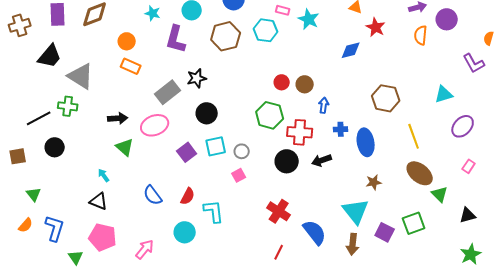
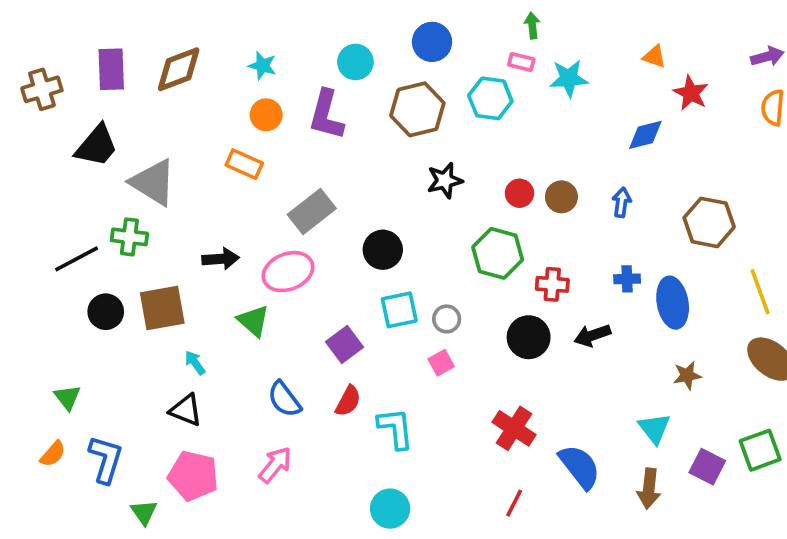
cyan star: (153, 13) -> (262, 66), moved
cyan star: (309, 19) -> (569, 78), turned -30
orange circle: (127, 41) -> (266, 115), moved
black star: (197, 78) -> (445, 180), moved
blue arrow: (324, 105) -> (622, 202), moved
red cross: (300, 132) -> (552, 284), size x0.7
green triangle: (125, 147) -> (253, 321), moved
purple square: (187, 152) -> (345, 345), moved
brown square: (18, 156) -> (162, 308), moved, size x1.5
cyan triangle: (356, 211) -> (654, 428), size x0.7
cyan circle: (185, 232) -> (390, 509), moved
pink arrow: (145, 249) -> (275, 465), moved

